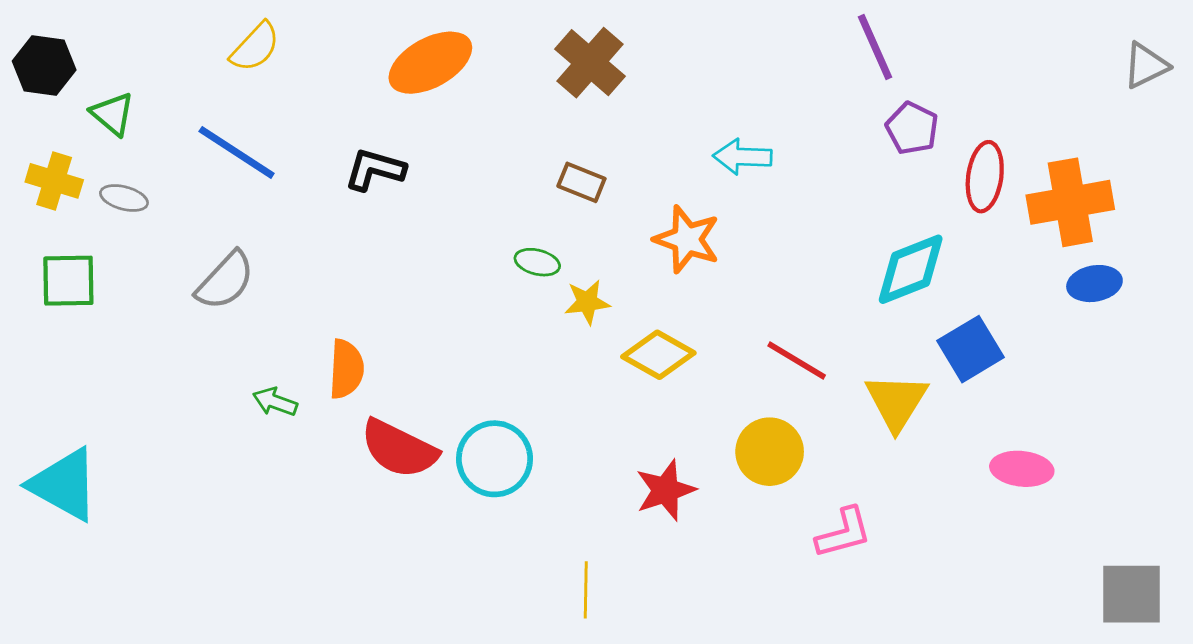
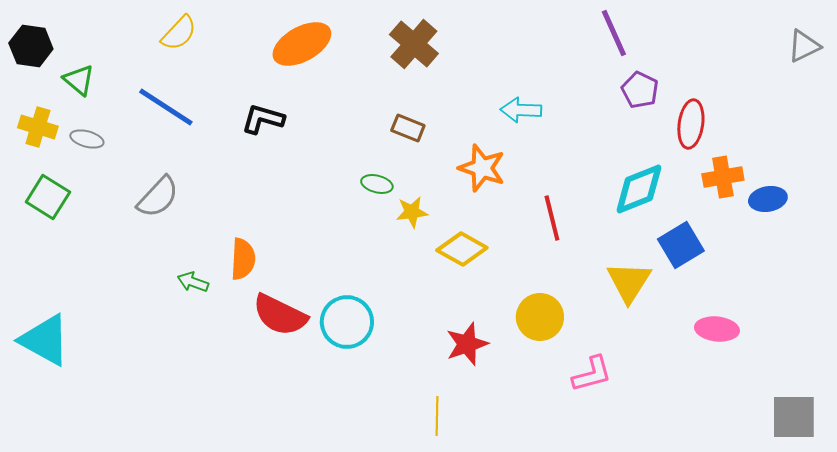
orange cross: (1070, 202) -> (723, 177), moved, size x0.7
green square: (68, 281) -> (48, 197), turned 33
red line: (797, 360) -> (552, 218), moved, turned 45
yellow line: (586, 590) -> (437, 416), moved

